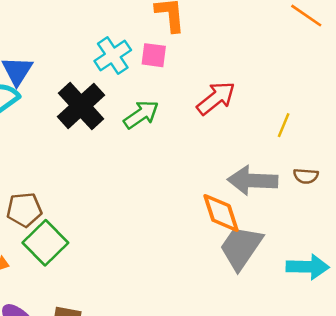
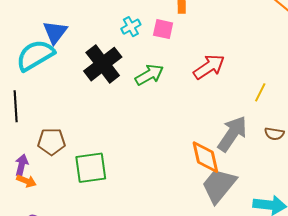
cyan cross: (113, 56) -> (131, 27), size x0.7
gray arrow: (253, 181) -> (232, 134), turned 117
green square: (45, 243) -> (91, 168), moved, turned 32

